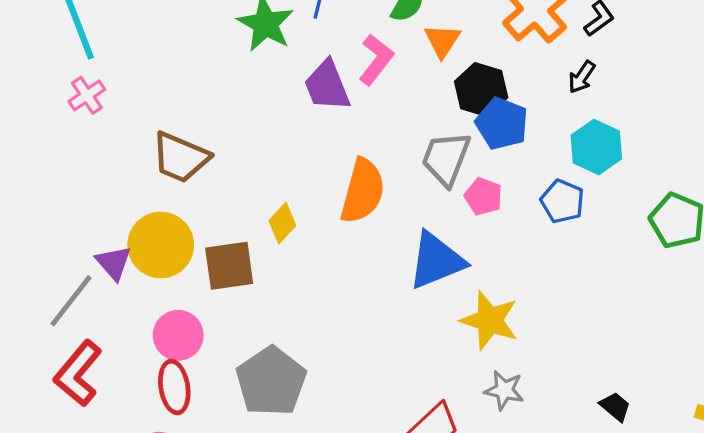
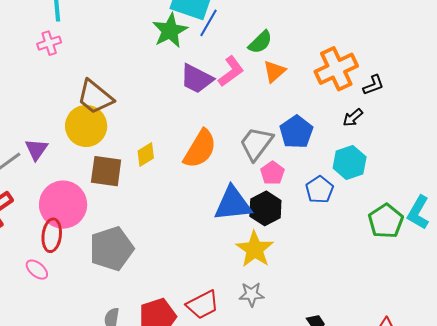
purple trapezoid: (327, 86) -> (197, 79), turned -57
black hexagon: (481, 90) -> (265, 208), moved
yellow circle: (161, 245) -> (86, 126), moved
pink circle: (178, 335) -> (63, 205), size x1.5
gray star: (504, 390) -> (252, 294), turned -30

